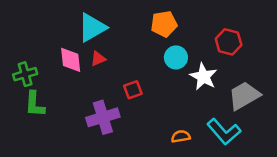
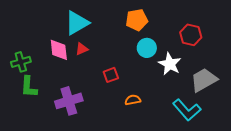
purple cross: (103, 117) -> (69, 101), moved
orange semicircle: (181, 136) -> (133, 100), moved

